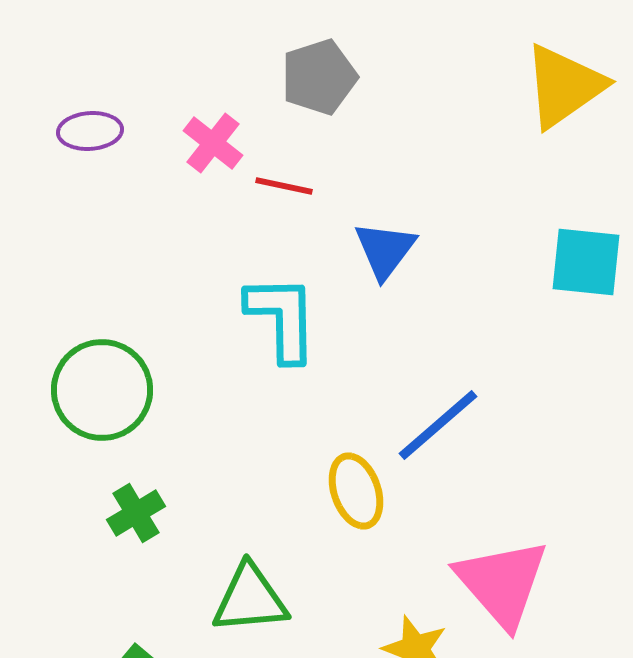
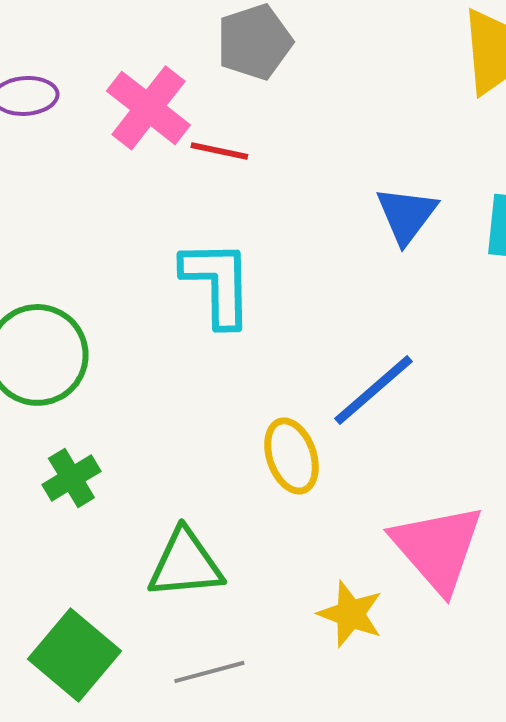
pink cross: (213, 143) -> (148, 108), size x1.4
blue triangle: (385, 250) -> (406, 215), moved

